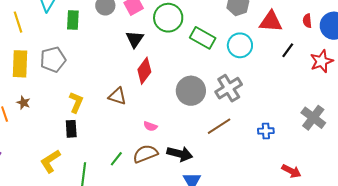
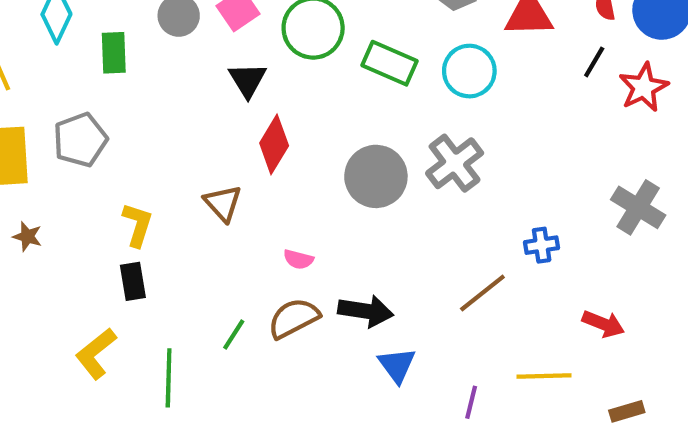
black line: (288, 50) -> (594, 62), moved
brown triangle: (117, 96) -> (223, 203), turned 36
brown line: (219, 126) -> (482, 293), moved

